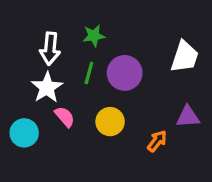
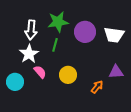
green star: (94, 36) -> (58, 22), size x1.5
white trapezoid: (185, 57) -> (114, 35), turned 80
purple circle: (125, 73) -> (85, 32), moved

